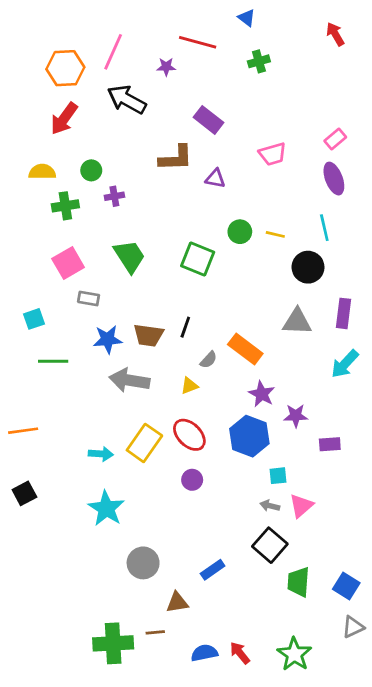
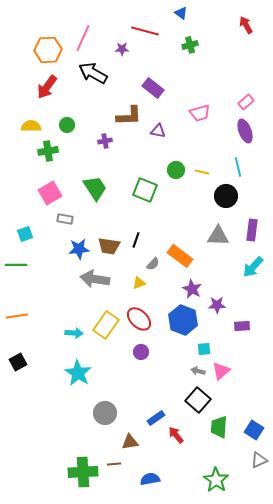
purple cross: (114, 196) -> (105, 141), moved
green line: (53, 361) -> (16, 265), moved
red arrow: (240, 653) -> (176, 435), moved

